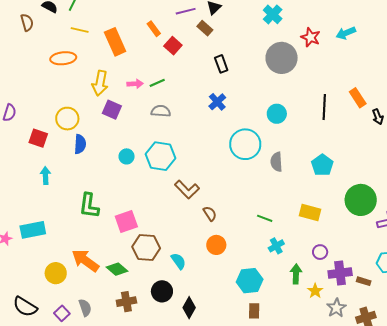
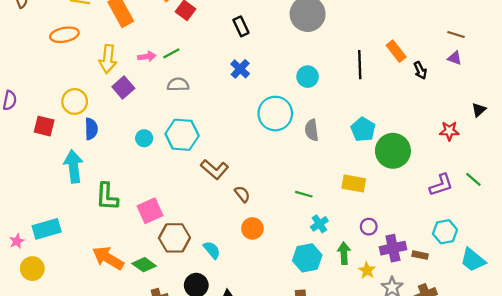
purple square: (112, 110) -> (123, 88), turned 30
cyan arrow: (45, 176) -> (74, 166), moved, size x1.6
green circle: (361, 200) -> (393, 151), moved
yellow circle: (56, 273) -> (32, 269), moved
cyan hexagon: (250, 281) -> (307, 258), moved

